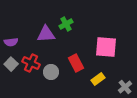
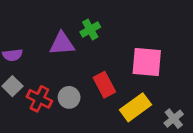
red cross: (31, 63) -> (39, 99), moved
yellow rectangle: (98, 79) -> (136, 107), size x1.5

